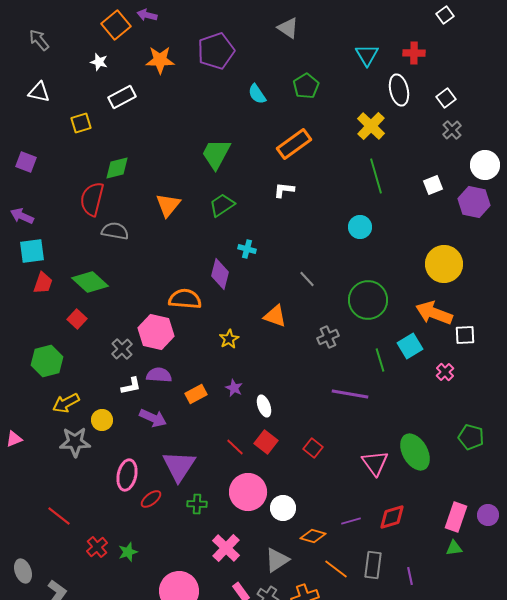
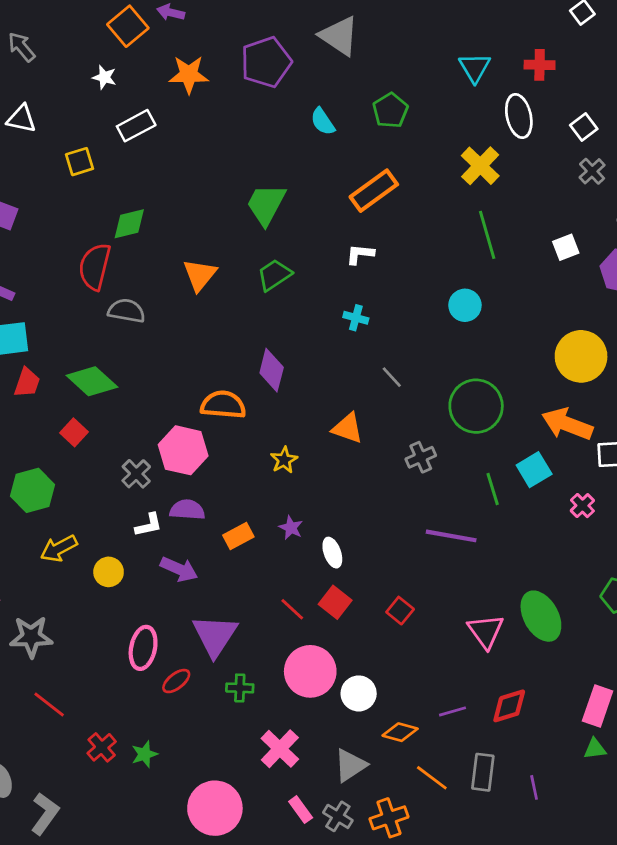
gray triangle: (288, 28) -> (339, 36), moved, size x1.4
cyan cross: (247, 249) -> (356, 318), moved
gray star: (75, 442) -> (31, 637), moved

